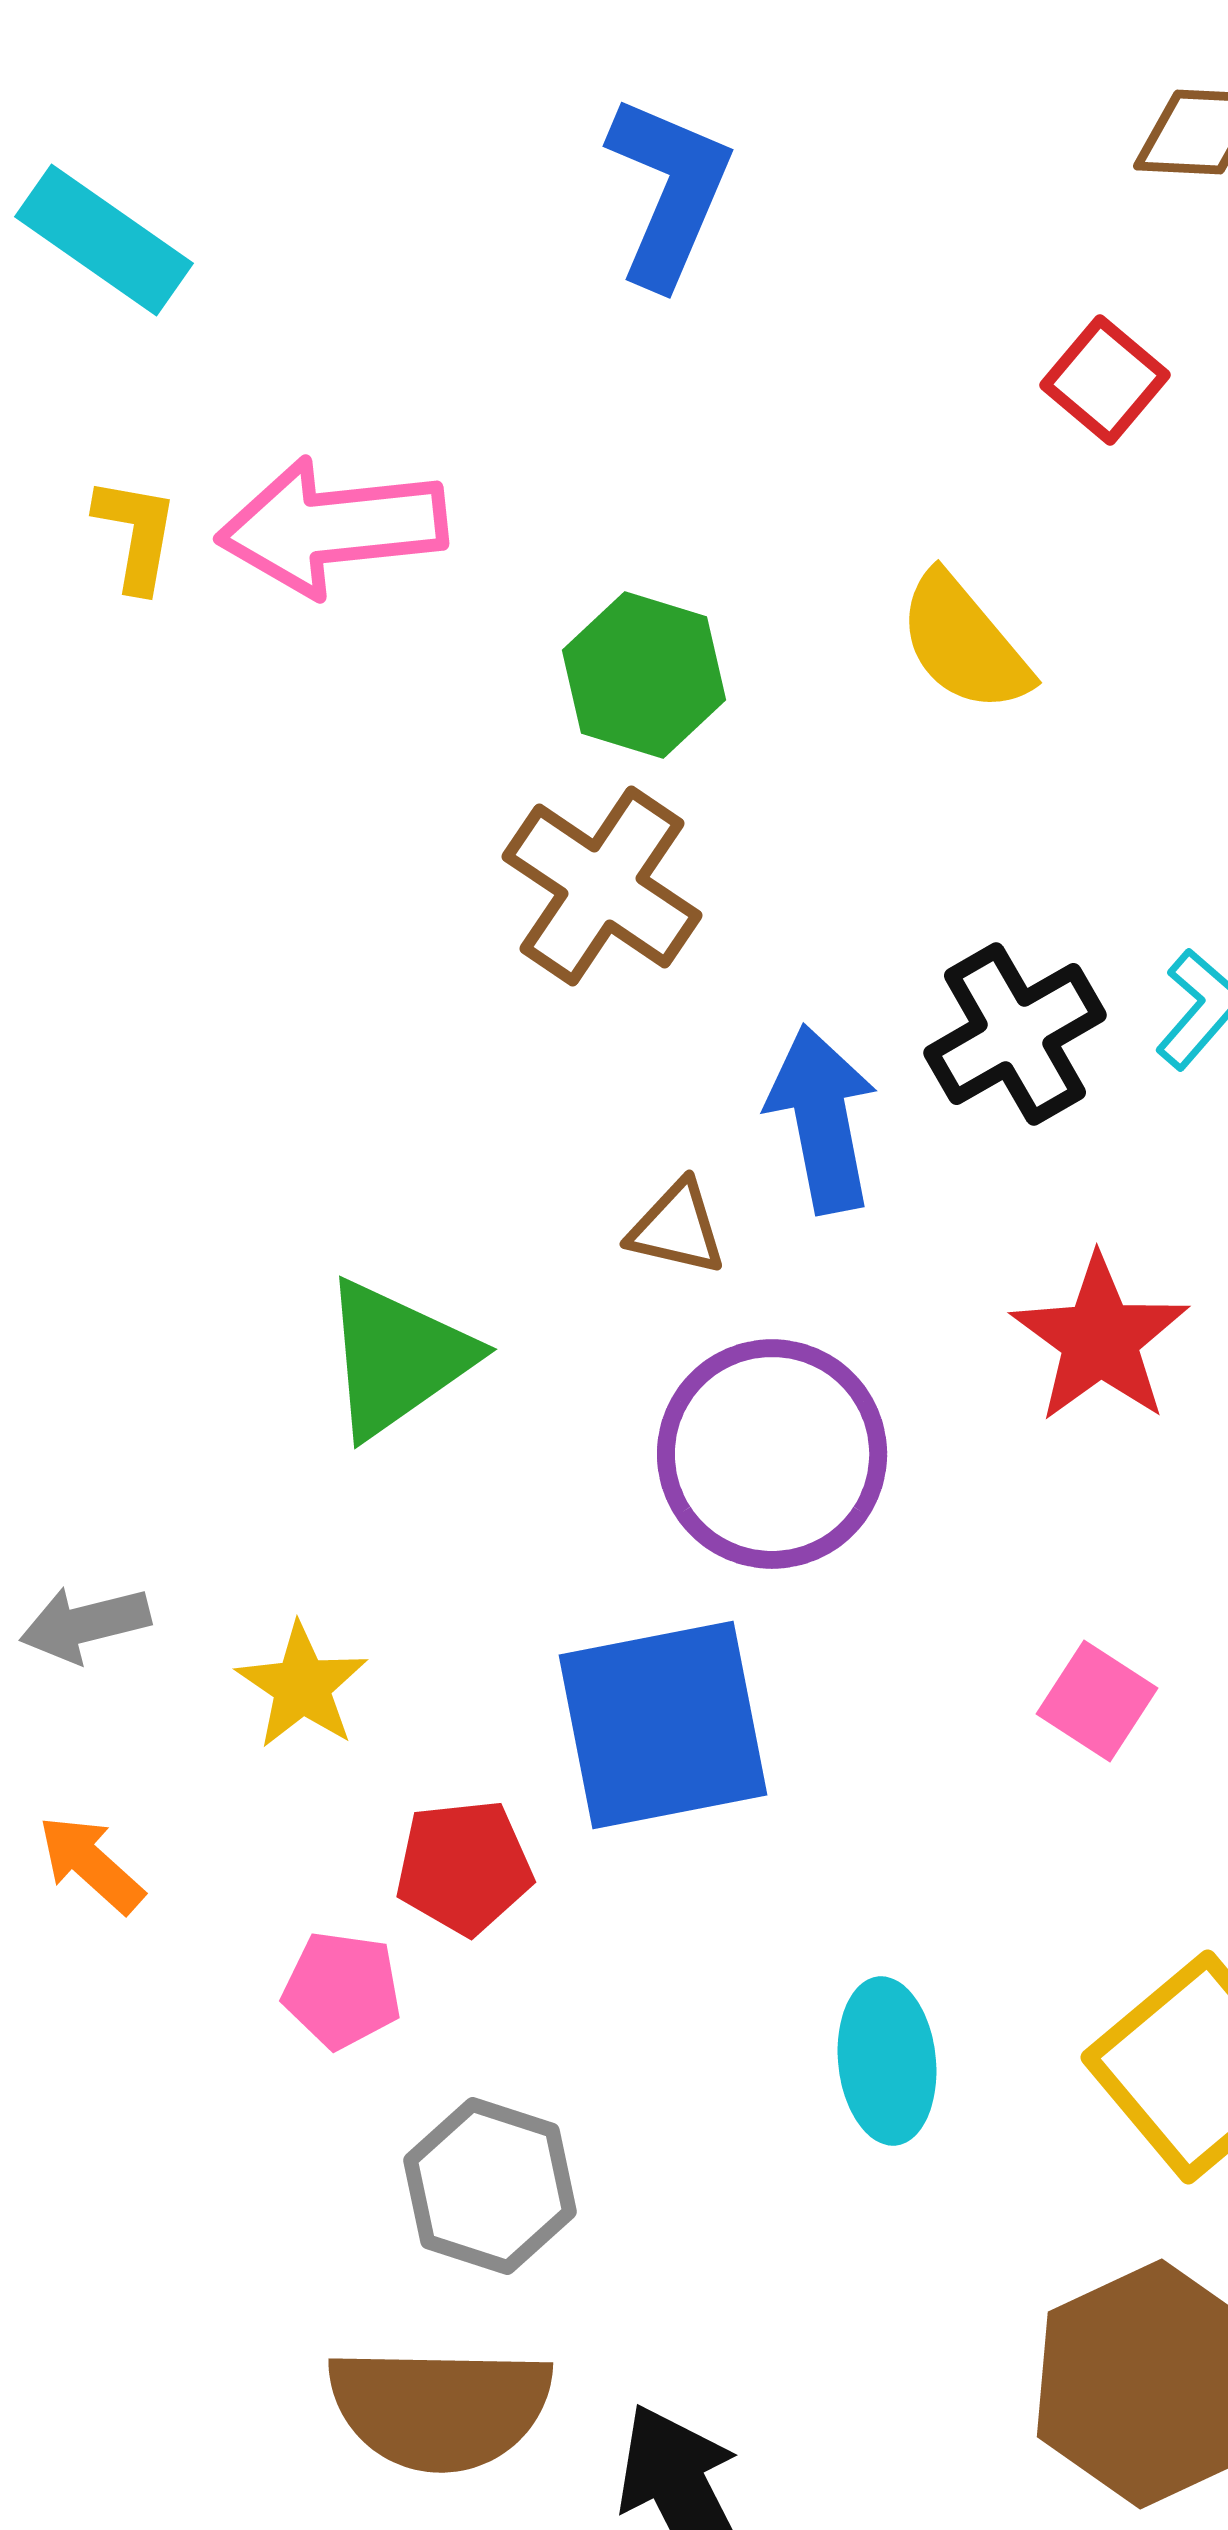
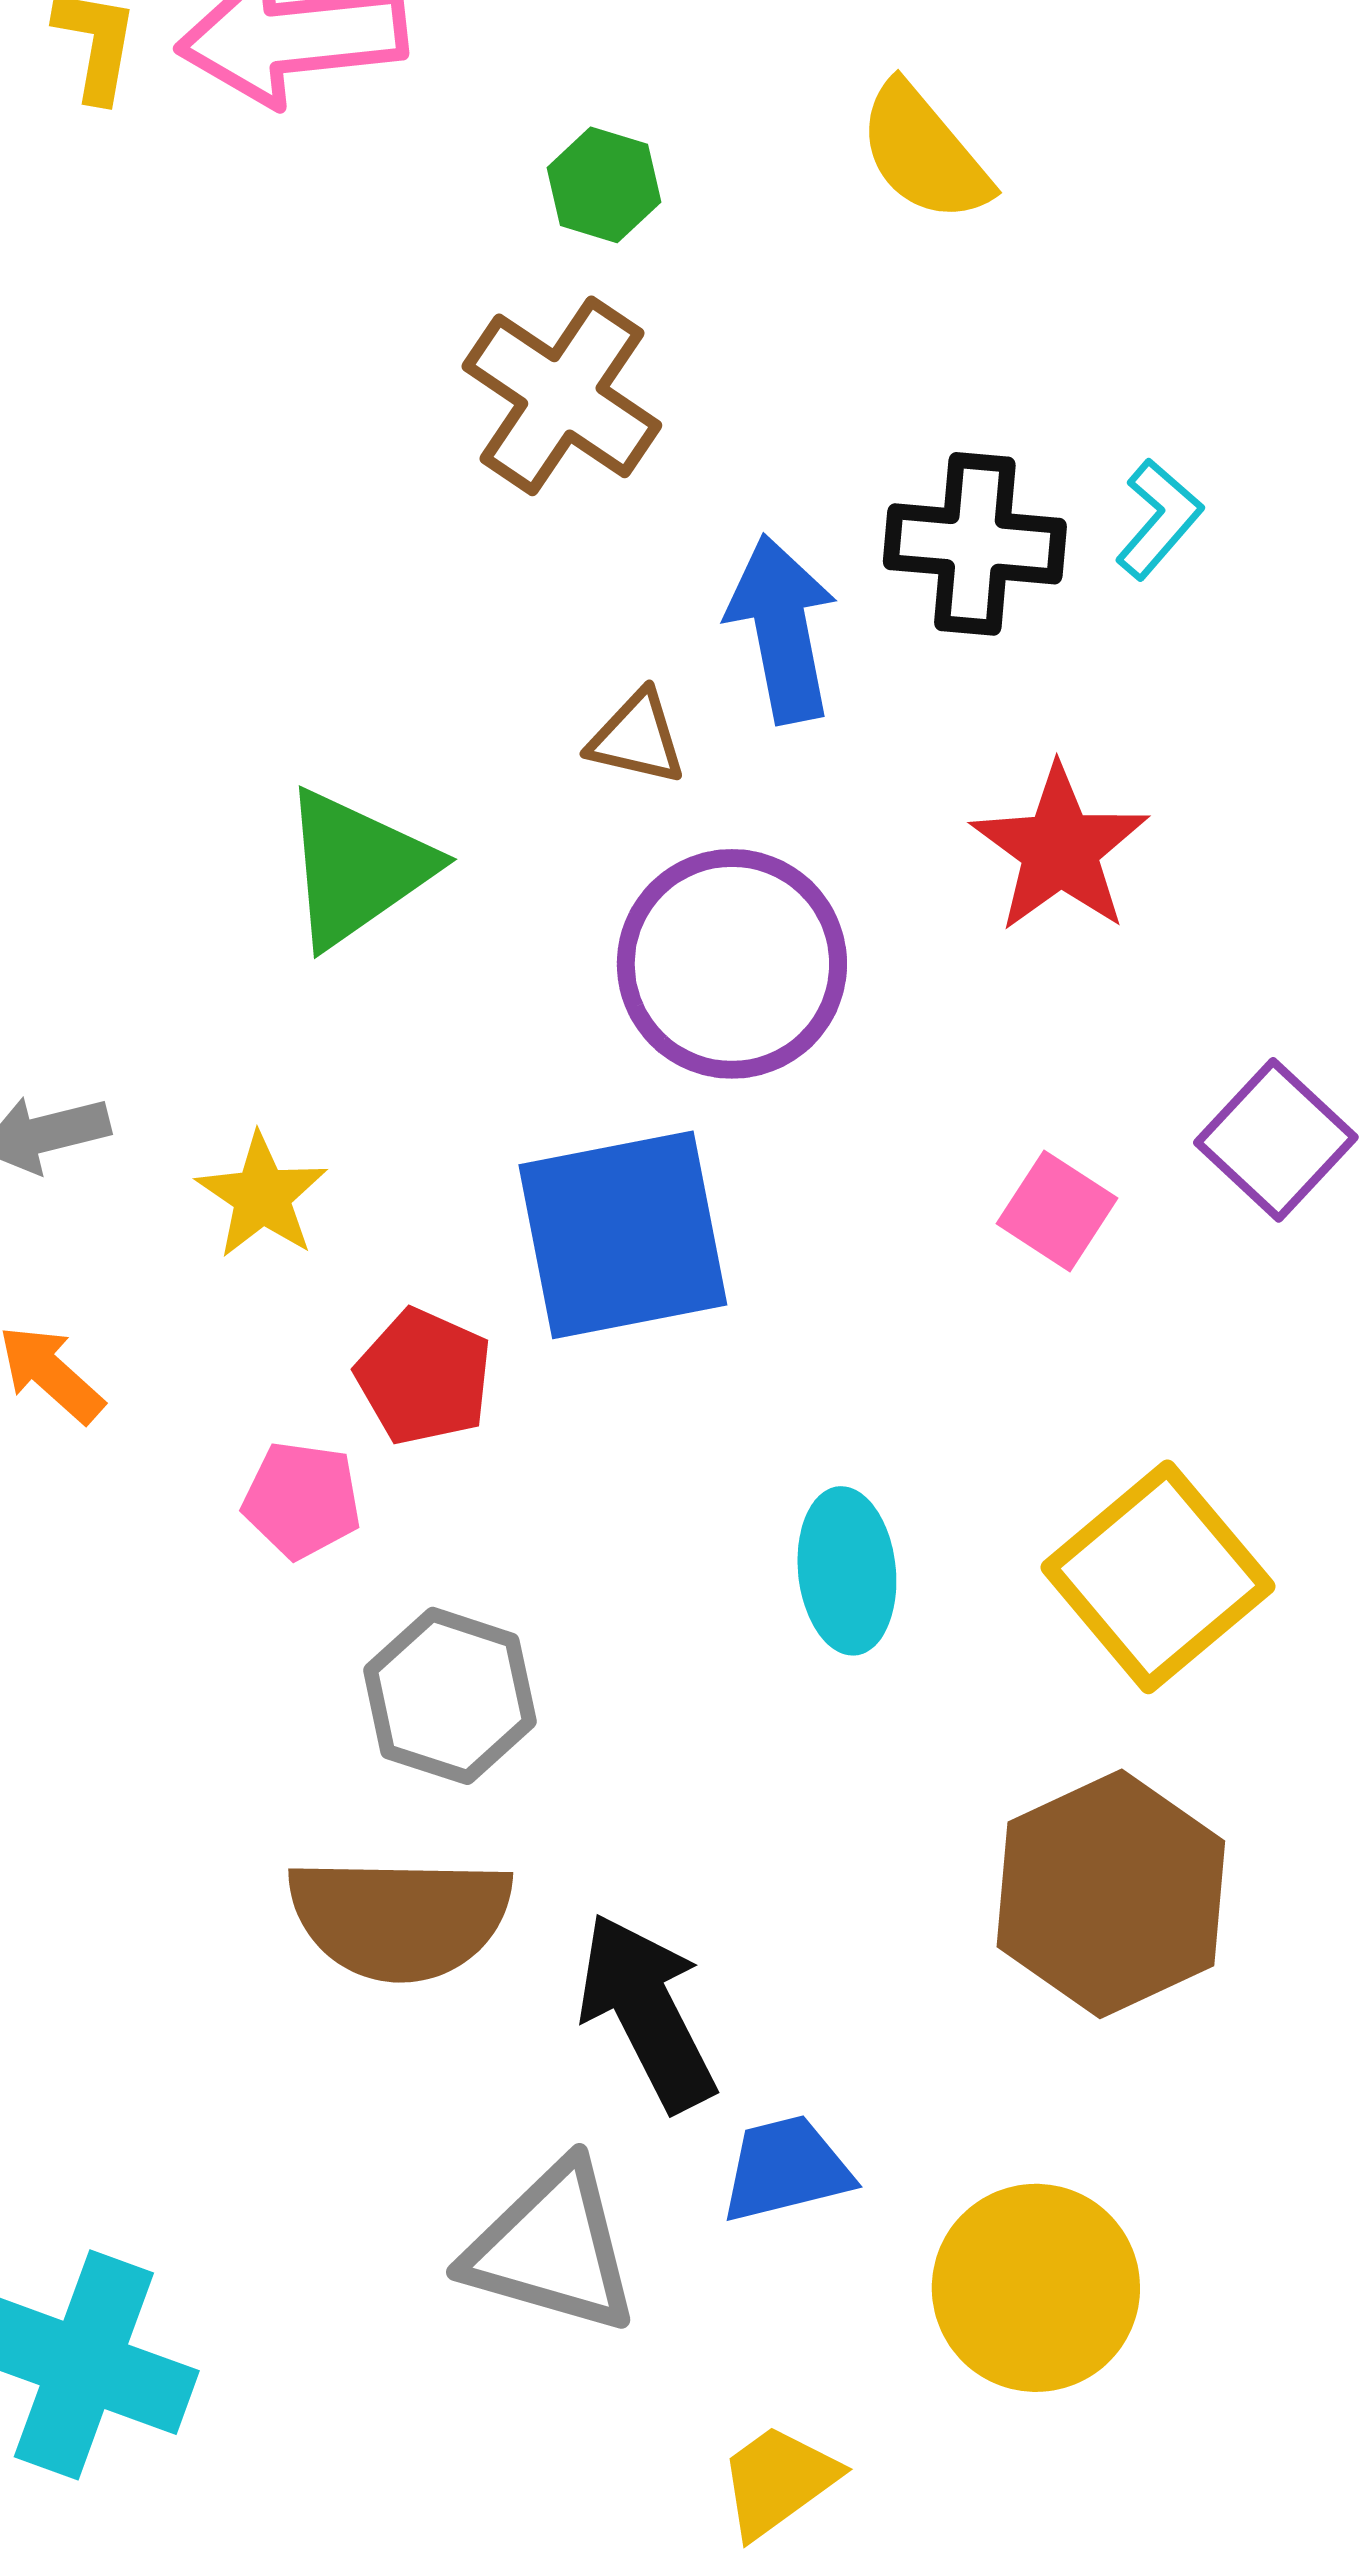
green hexagon: (644, 675) -> (604, 185), size x0.7
black cross: (1015, 1034) -> (975, 544), turned 35
red pentagon: (464, 1867) -> (424, 1377), turned 30

